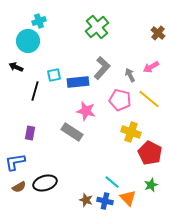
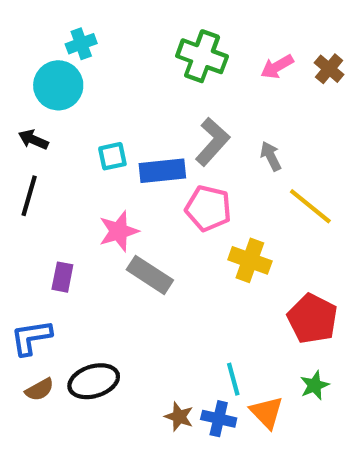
green cross: (97, 27) -> (202, 56), turned -30
pink arrow: (151, 67) -> (277, 67), moved
black line: (35, 91) -> (29, 196), moved
pink pentagon: (120, 100) -> (208, 208), moved
pink star: (86, 111) -> (119, 231), moved, turned -30
yellow cross: (131, 132) -> (250, 260), moved
cyan line: (112, 182) -> (233, 379), turned 35

